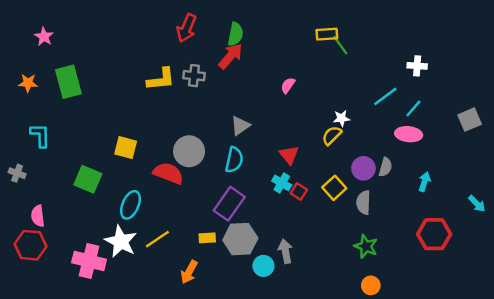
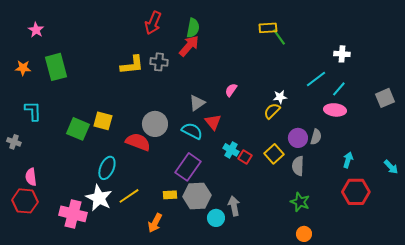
pink semicircle: (288, 85) -> (231, 90), moved
red triangle: (289, 155) -> (213, 122), moved
cyan semicircle: (234, 160) -> (192, 131), turned -75
green square: (88, 179) -> (78, 129), moved
cyan arrow: (424, 182) -> (348, 160), moved

